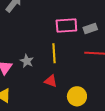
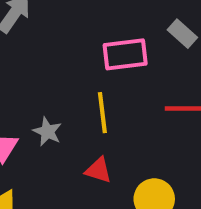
gray rectangle: (90, 28) -> (182, 34), moved, turned 64

